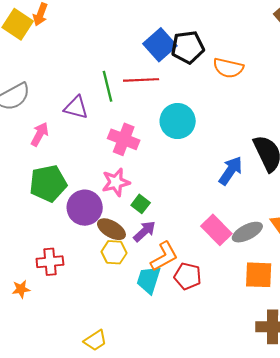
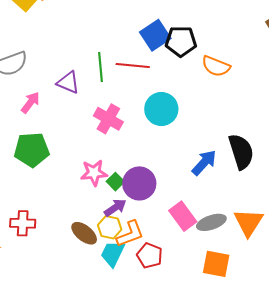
pink star: (116, 182) -> (94, 173), moved
purple circle: (85, 208) -> (139, 183), moved
brown ellipse: (111, 229) -> (84, 233), moved
yellow hexagon: (114, 252) -> (110, 227), moved

